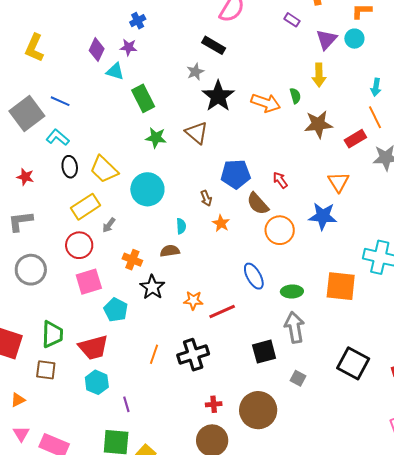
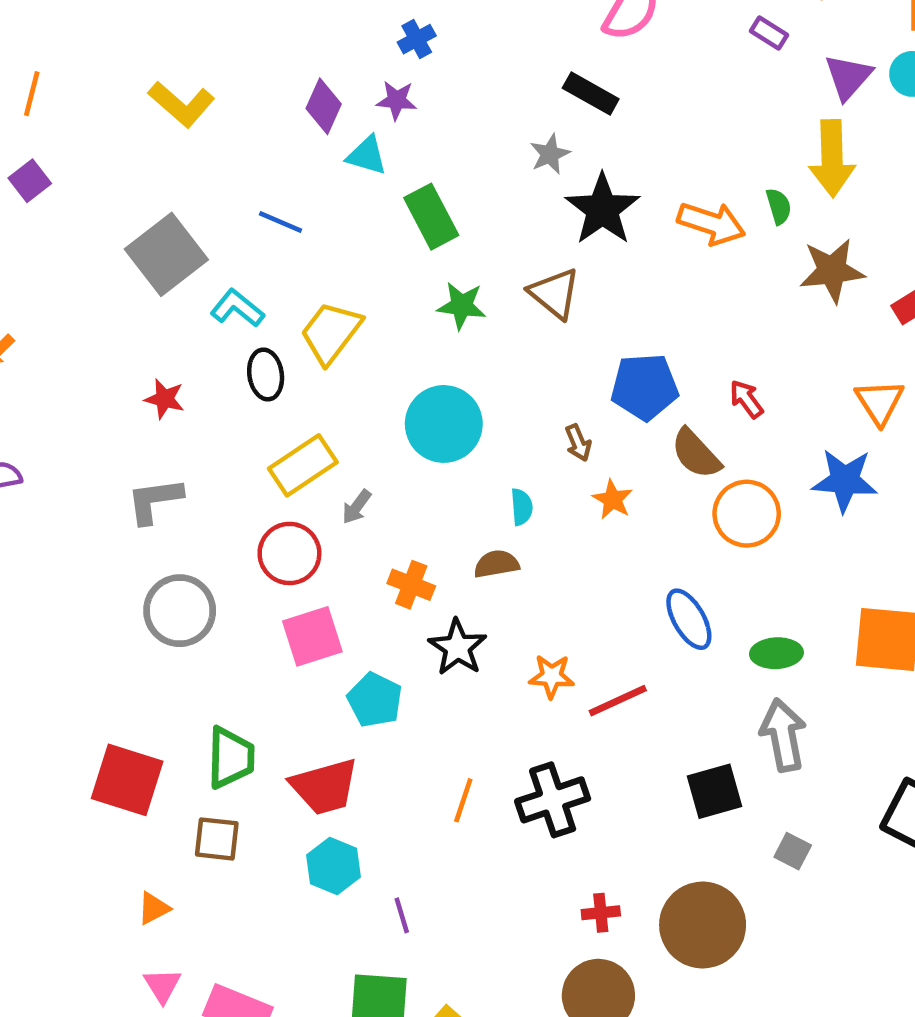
yellow L-shape: (34, 48) -> (182, 104), turned -72
yellow arrow: (319, 75) -> (832, 158), size x1.4
blue line: (60, 101) -> (281, 222), moved
yellow trapezoid: (104, 169) -> (331, 332), moved, turned 84

